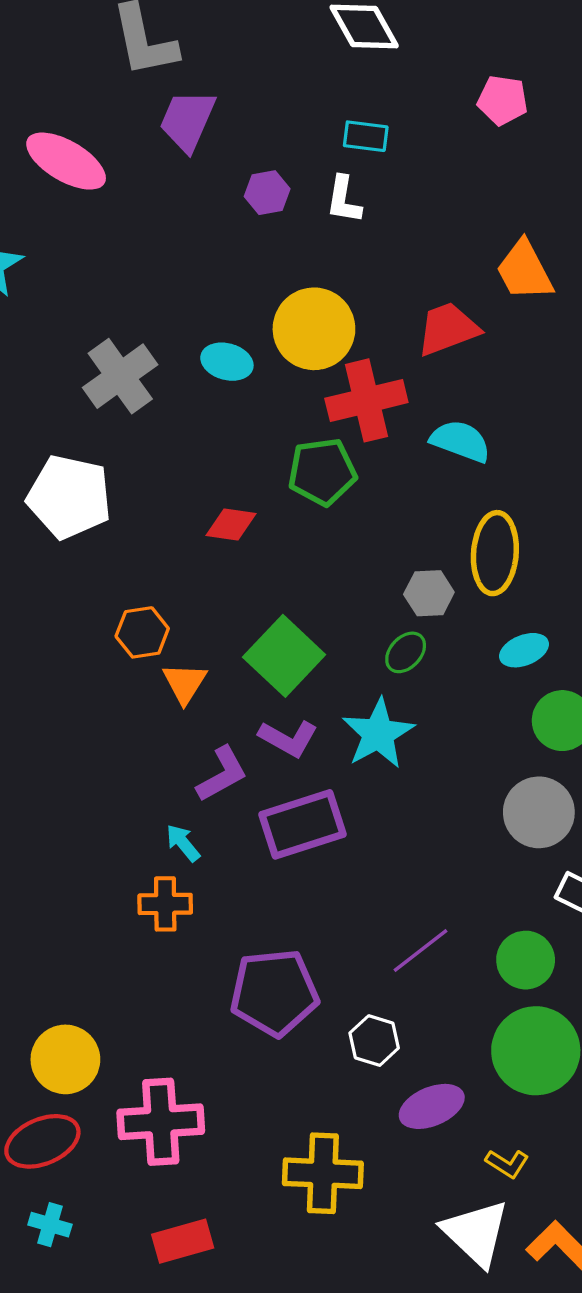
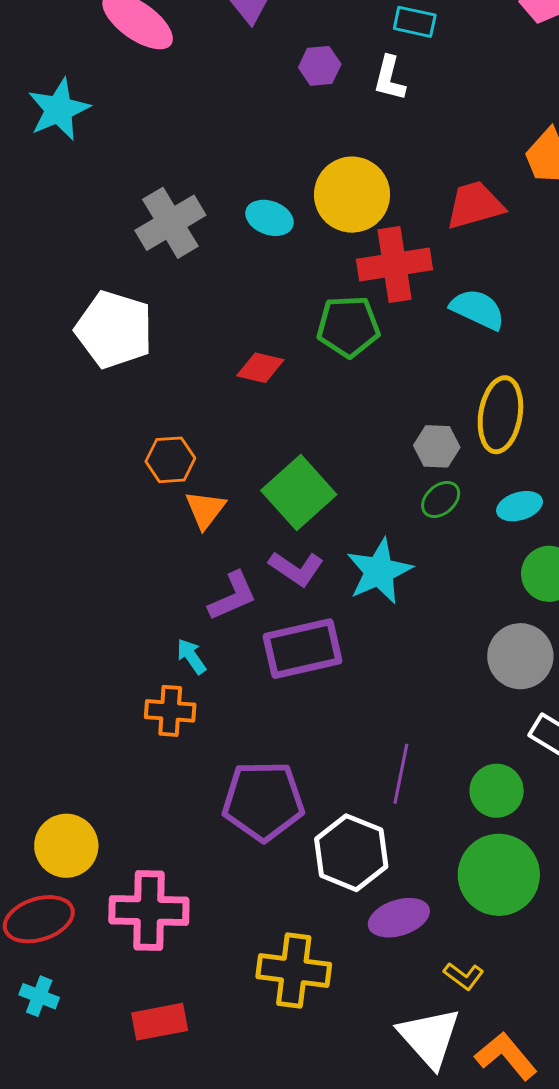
green ellipse: (406, 652) -> (441, 499), moved
purple line: (421, 951) -> (401, 774), turned -46
white hexagon: (374, 1041) -> (351, 853), size x1.6

